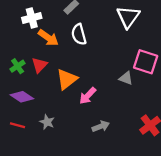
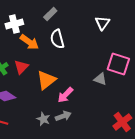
white triangle: (128, 17) -> (102, 23), size x0.7
gray star: (47, 122) -> (43, 119), moved
gray arrow: (101, 126) -> (63, 116), moved

